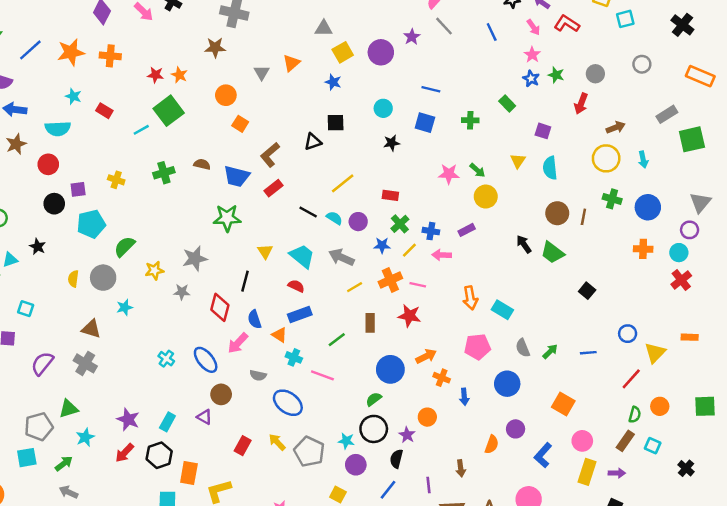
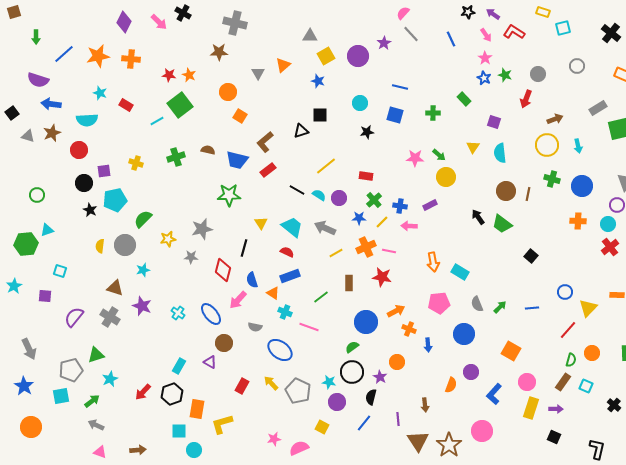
black star: (38, 247) -> (90, 210), moved
purple star: (128, 419) -> (142, 306), moved

